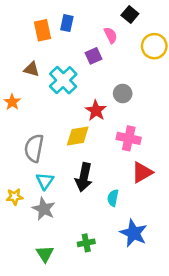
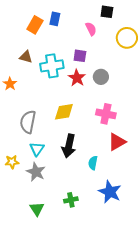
black square: (130, 15) -> (107, 12), turned -32
orange rectangle: (42, 30) -> (35, 25), turned 42
purple square: (93, 56) -> (80, 56), moved, turned 32
cyan cross: (63, 80) -> (52, 66), turned 35
red star: (96, 110) -> (77, 78), moved

